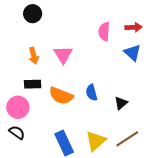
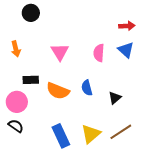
pink semicircle: (104, 32) -> (99, 53), moved
orange arrow: (34, 56) -> (16, 49), moved

